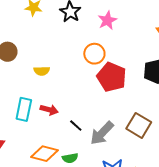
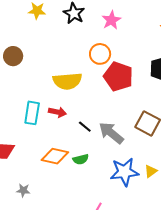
yellow semicircle: (42, 71) -> (67, 81), moved, size x1.8
gray arrow: (102, 133) -> (111, 133), turned 88

